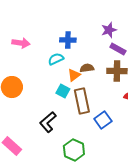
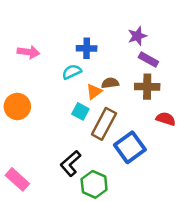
brown rectangle: (82, 101) -> (104, 124), turned 40
blue square: (103, 120) -> (130, 147), size x1.4
black L-shape: (48, 122) -> (71, 163), moved

